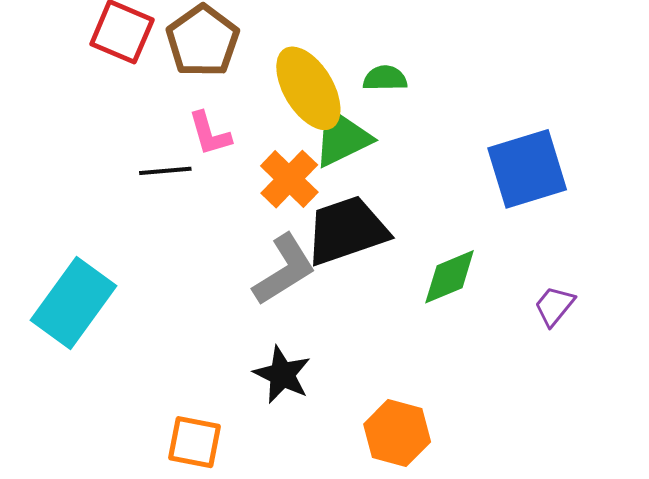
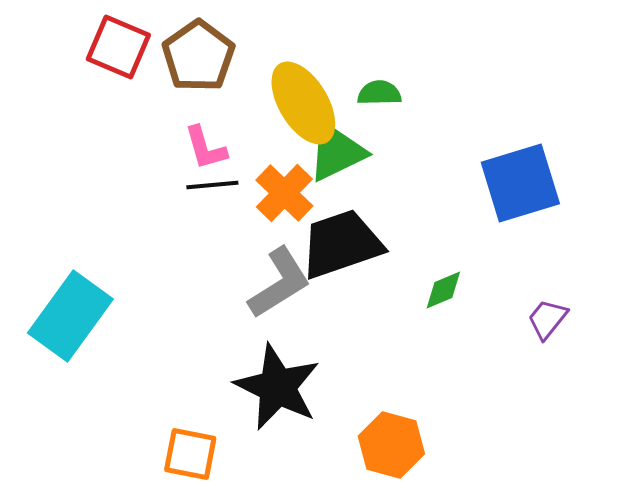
black line: (165, 171) -> (212, 185), moved
green diamond: (450, 277) -> (443, 290), size x0.7
black star: (282, 375) -> (277, 387), size x1.5

